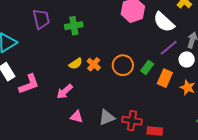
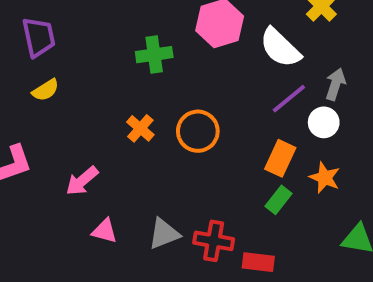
green cross: (74, 26) -> (154, 55), moved
yellow semicircle: (76, 64) -> (46, 90), moved
green rectangle: (147, 67) -> (279, 200), moved

